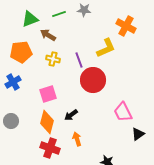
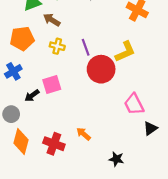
yellow L-shape: (106, 48) -> (125, 52), moved
black arrow: (71, 115) -> (32, 95), moved
orange diamond: (47, 122) -> (21, 142), moved
orange arrow: (77, 139) -> (84, 134), turned -32

